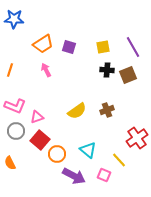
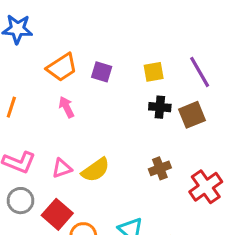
yellow semicircle: (77, 111) -> (96, 170), moved
pink triangle: (37, 117) -> (62, 168), moved
red cross: (137, 138) -> (206, 187), moved

